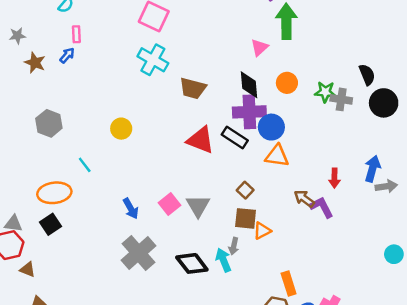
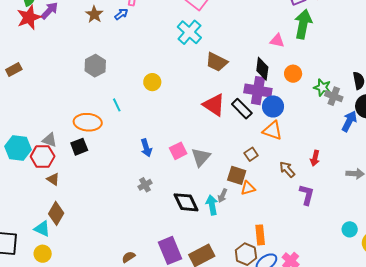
pink triangle: (259, 48) -> (277, 41), turned 42
blue arrow: (372, 169) -> (349, 121), moved
brown square: (245, 190) -> (251, 154), moved
purple L-shape: (322, 207) -> (307, 195), moved, turned 30
gray cross: (139, 253) -> (145, 185), size x0.5

